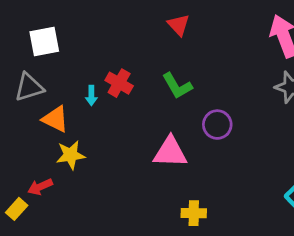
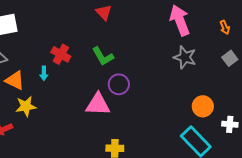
cyan arrow: (91, 95) -> (44, 73), moved
purple circle: (217, 125) -> (119, 84), moved

